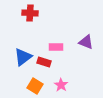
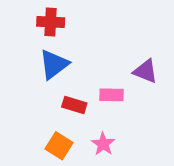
pink rectangle: (56, 47) -> (112, 95), moved
blue triangle: (23, 57) -> (54, 64), moved

